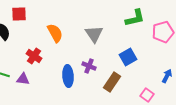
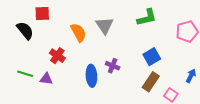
green L-shape: (135, 18) -> (147, 17), moved
gray triangle: (94, 34) -> (105, 25), moved
brown rectangle: (112, 82) -> (151, 82), moved

